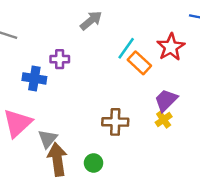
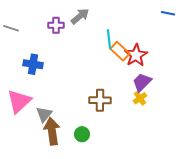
red star: (171, 47) -> (136, 55), moved
cyan line: (126, 48) -> (109, 39), turned -42
purple cross: (60, 59) -> (56, 25), moved

